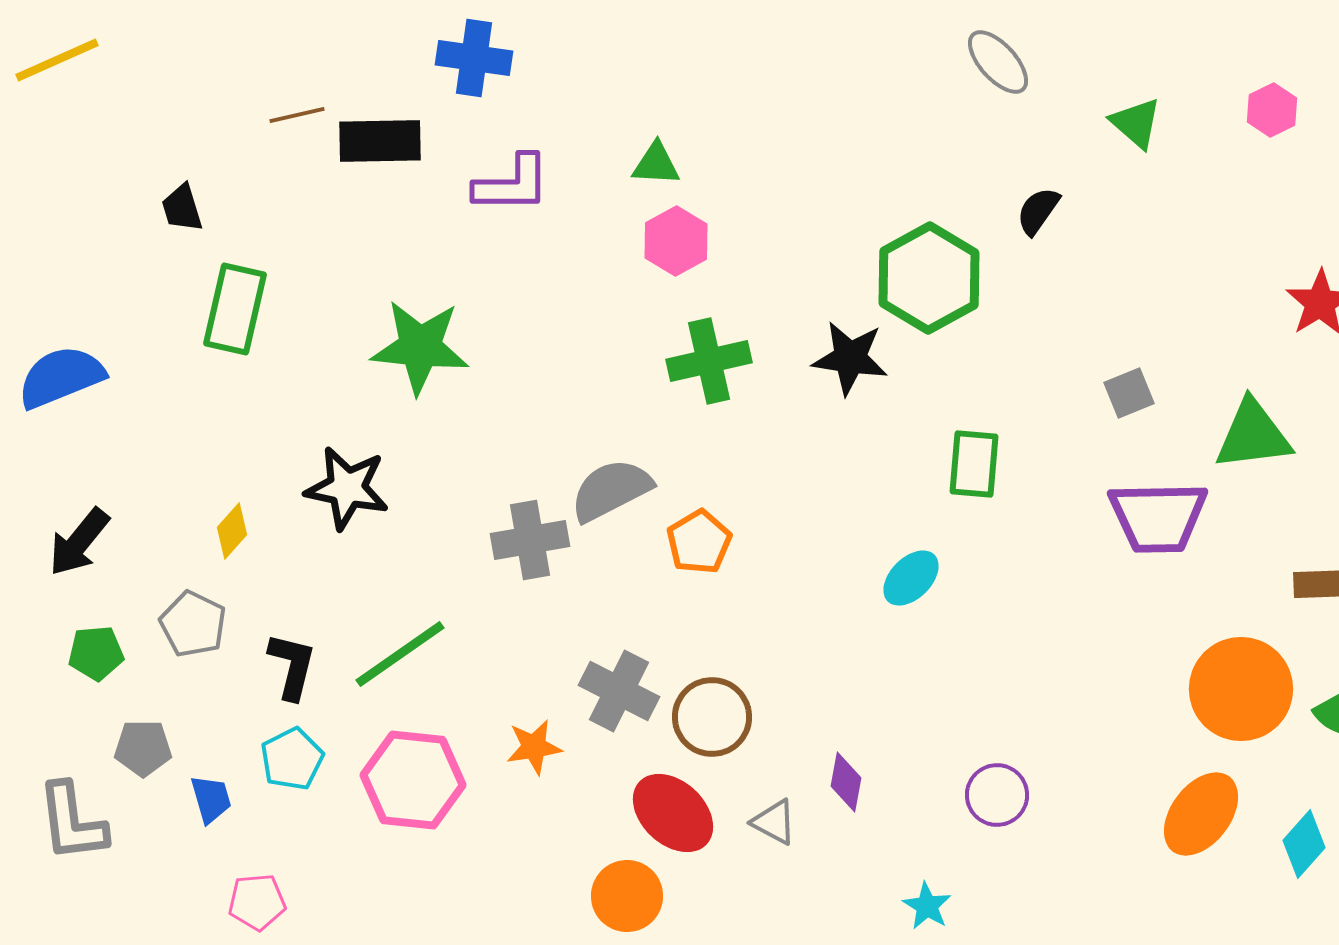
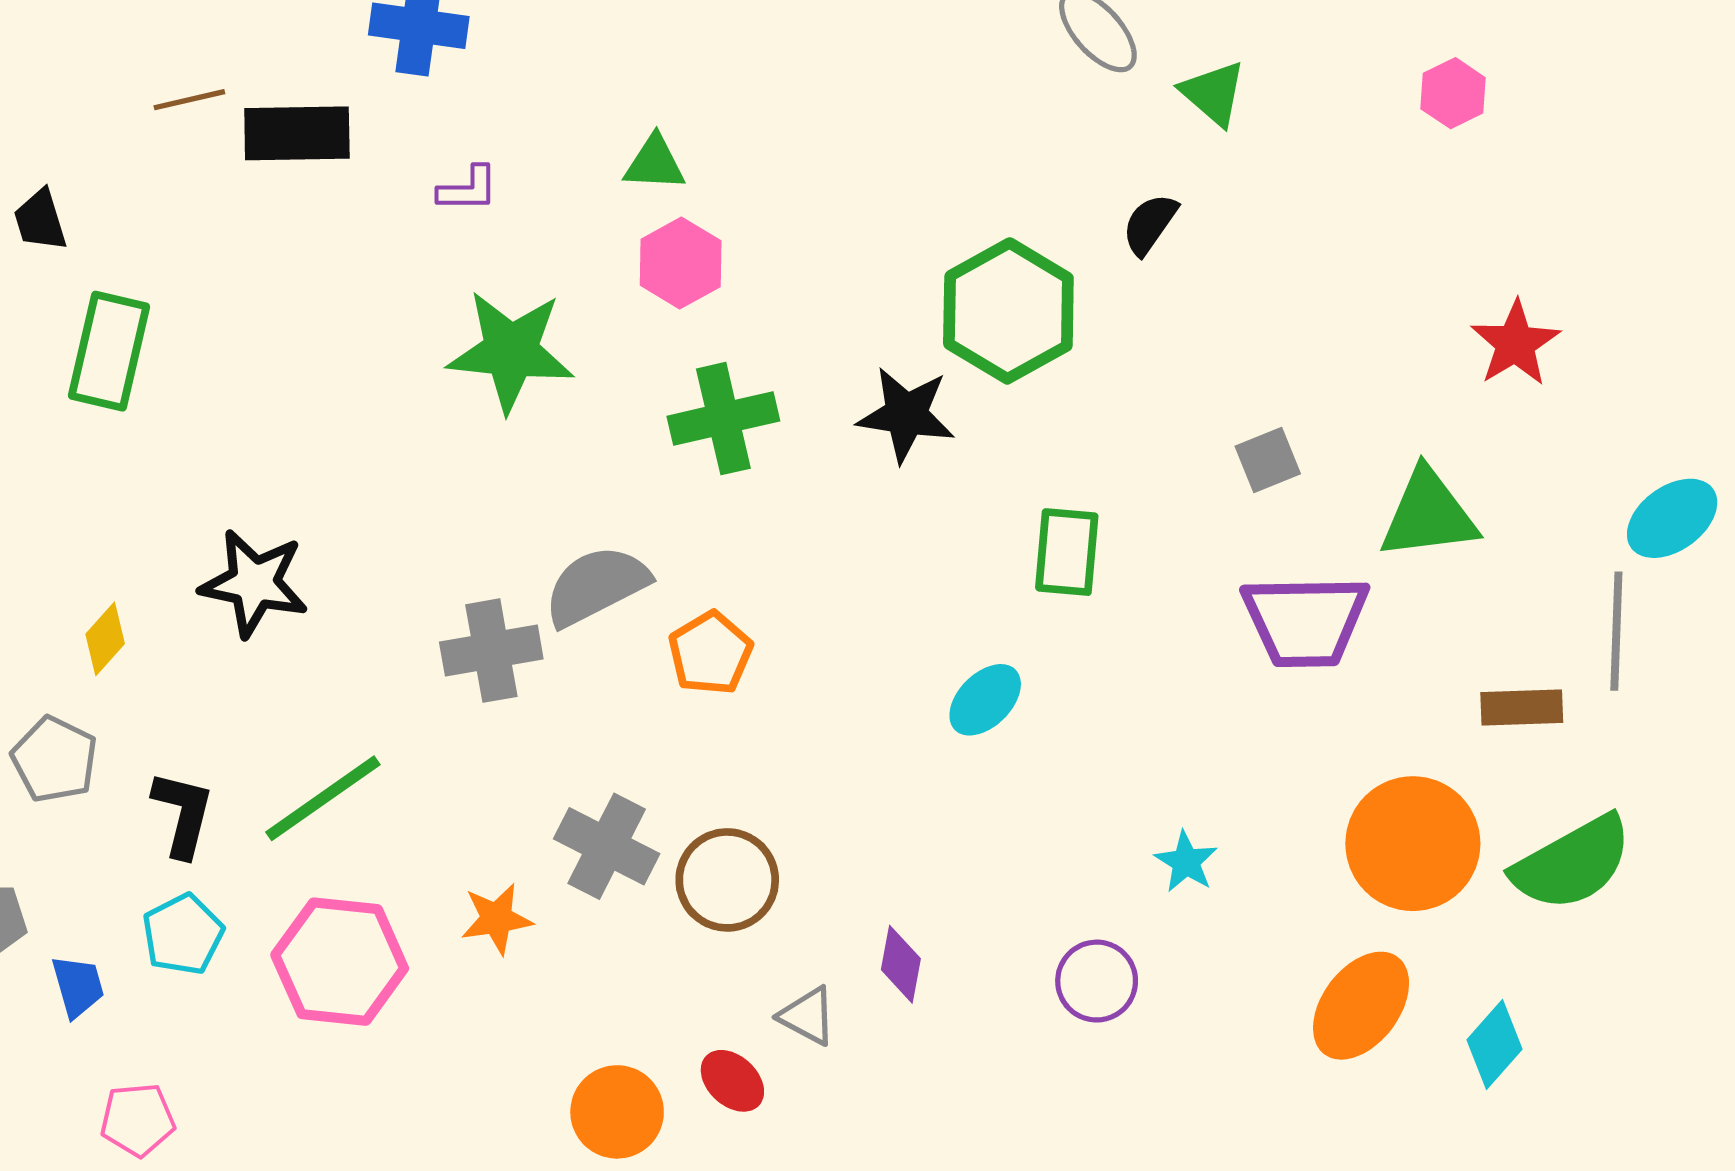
green triangle: (1136, 123) -> (1213, 93), moved
purple L-shape: (512, 184) -> (468, 189), size x0.6
green star: (420, 347) -> (511, 351), moved
red ellipse: (673, 813) -> (732, 1081), moved, size x0.6
cyan star: (927, 906) -> (1186, 862), moved

